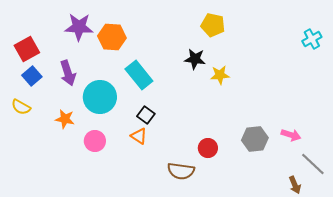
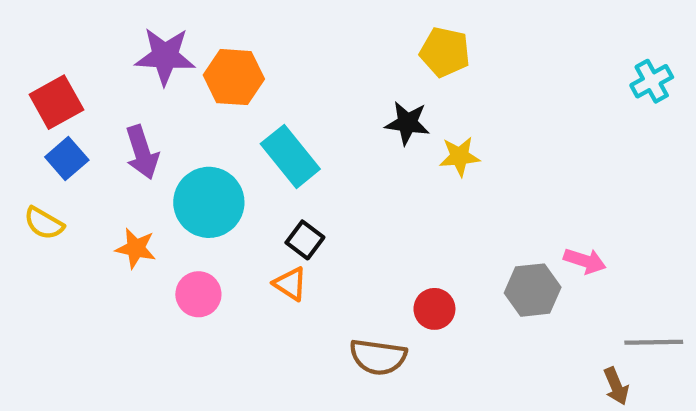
pink arrow: (291, 135) -> (585, 261), moved
gray line: (313, 164) -> (654, 342), turned -44

